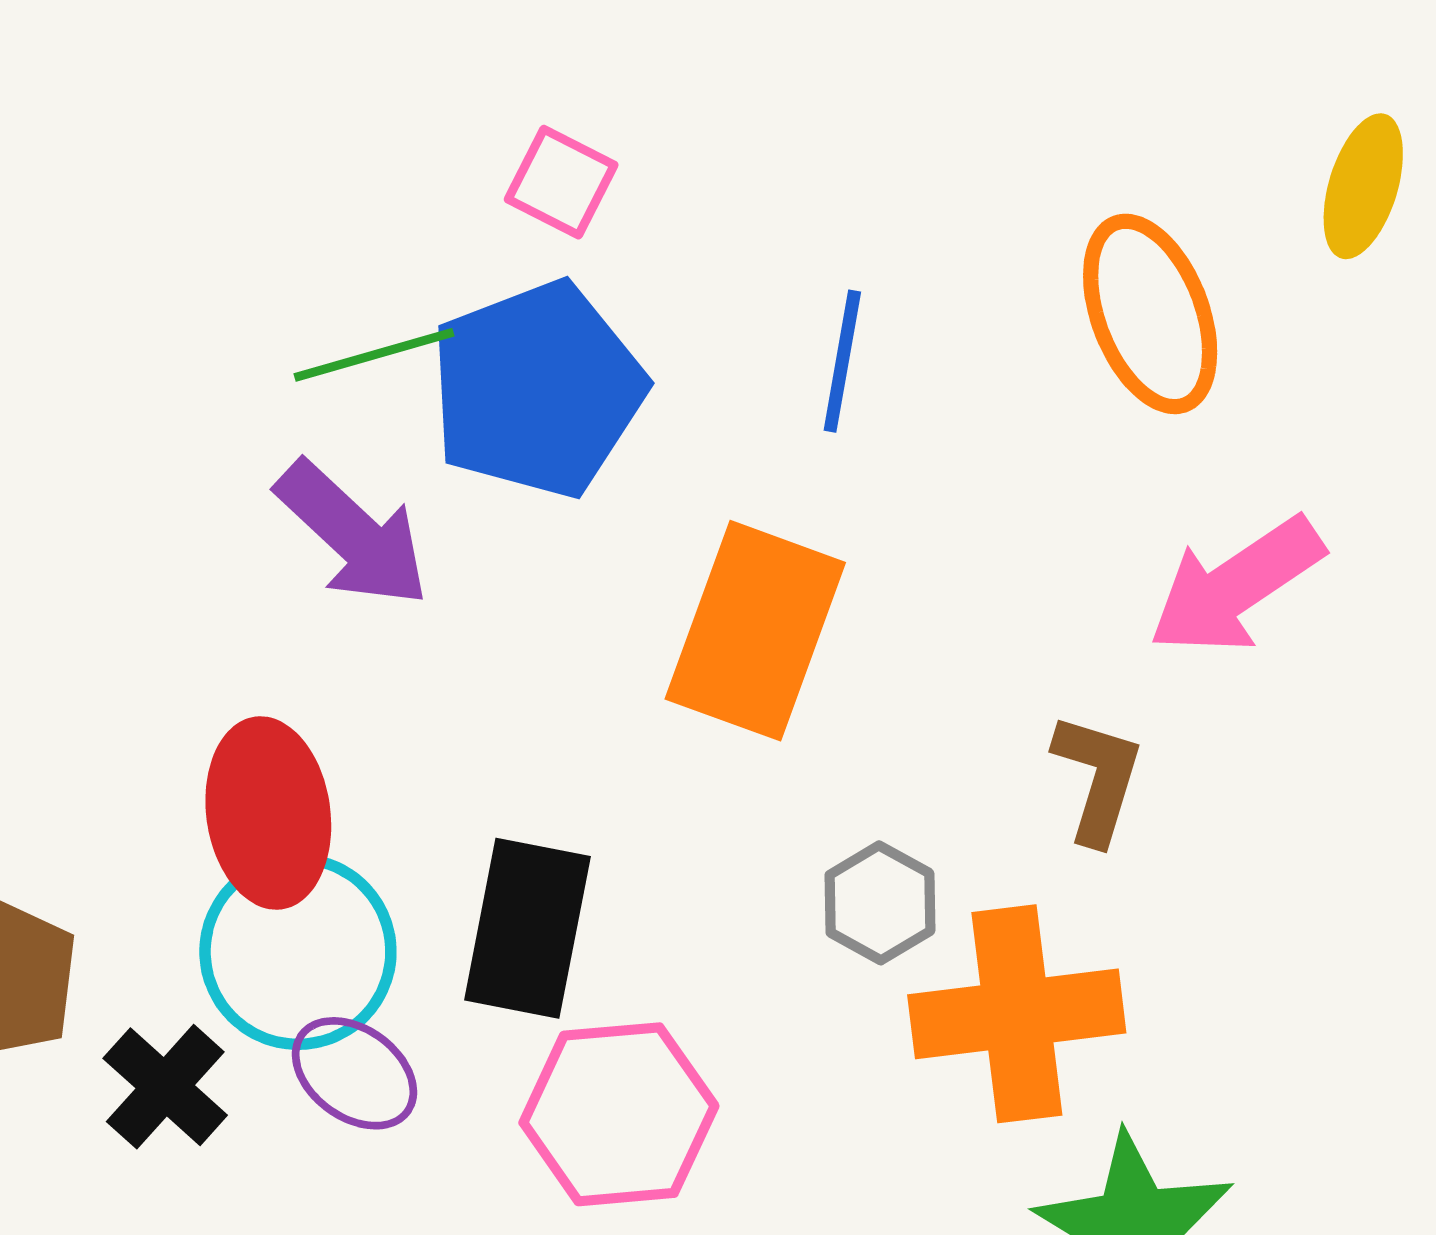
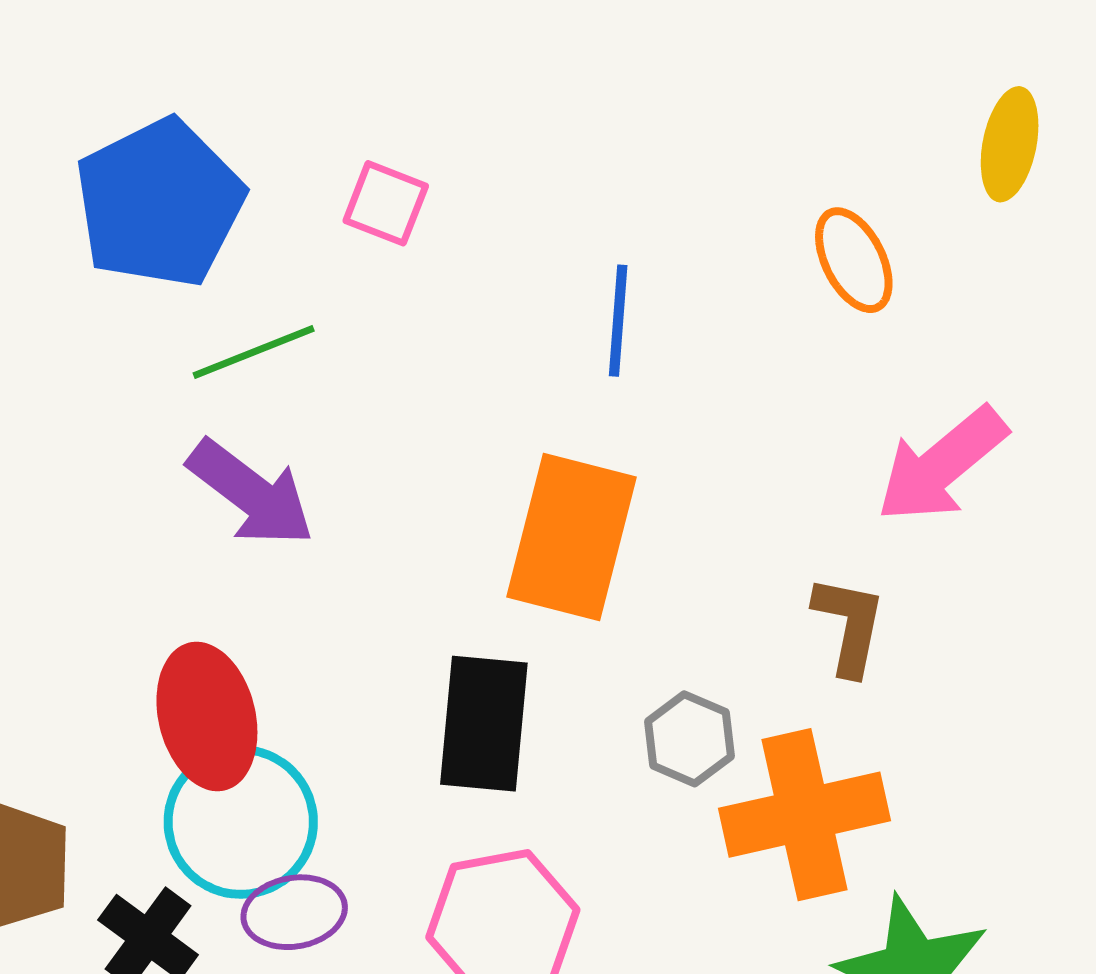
orange ellipse: (1150, 314) -> (854, 260), size x0.7
blue pentagon: (537, 389) -> (160, 203), moved
black rectangle: (527, 928) -> (484, 724), moved
purple ellipse: (355, 1073) -> (294, 912), turned -40

